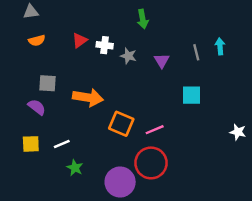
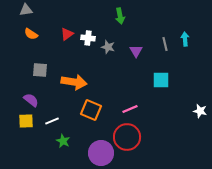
orange semicircle: (37, 40) -> (31, 34), turned 48
purple semicircle: (37, 107) -> (31, 100), moved
orange square: (121, 124) -> (91, 110), moved

